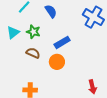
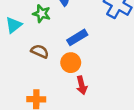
green star: (33, 32) -> (42, 14), moved
red arrow: (92, 87) -> (82, 85), moved

